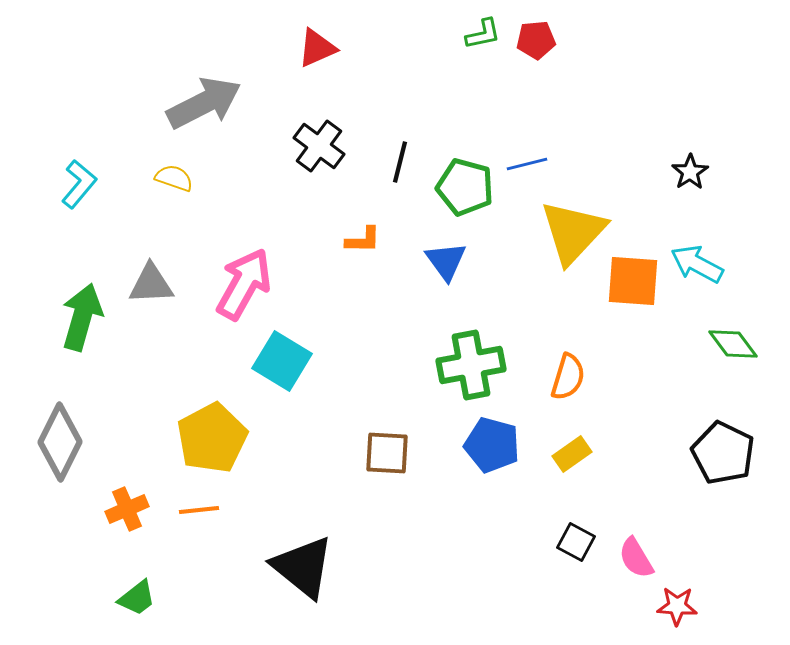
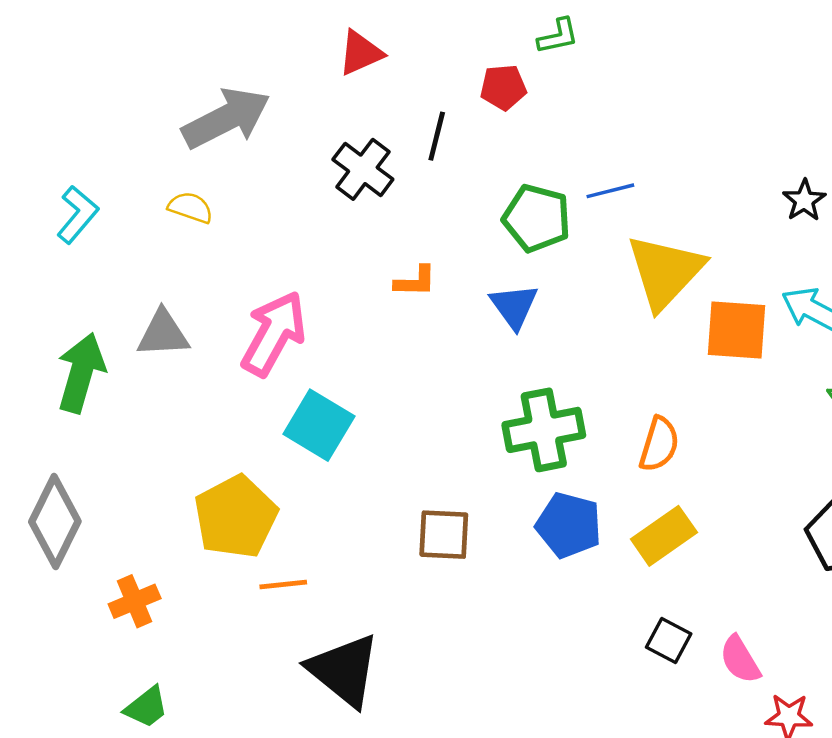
red pentagon: (536, 40) -> (503, 87), moved
black line: (400, 162) -> (437, 136), moved
yellow rectangle: (572, 454) -> (664, 536), size x1.4
orange line: (199, 510) -> (283, 585), moved

